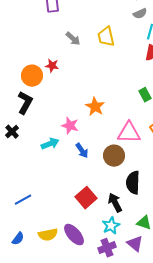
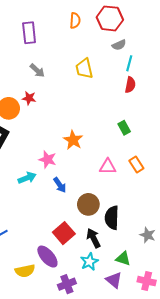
gray arrow: (73, 39) -> (37, 71), moved
pink triangle: (129, 133) -> (108, 167), size x0.7
brown circle: (114, 156) -> (88, 204), moved
purple ellipse: (74, 235) -> (47, 257), moved
purple cross: (107, 248) -> (67, 284), moved

